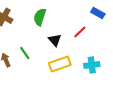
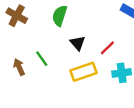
red line: (80, 32) -> (107, 48), moved

